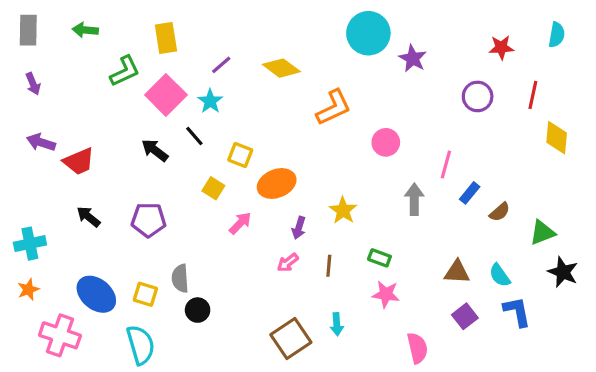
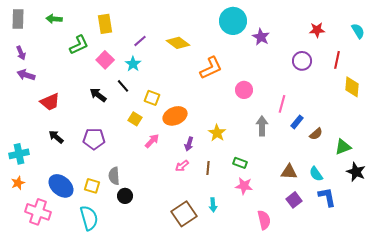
cyan semicircle: (557, 35) -> (358, 31), moved, turned -42
pink square: (166, 95) -> (105, 60), size x0.7
purple arrow: (41, 142) -> (26, 75), moved

